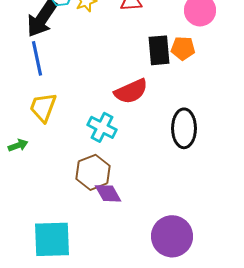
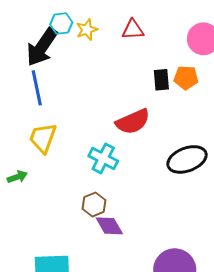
black rectangle: (159, 50) -> (161, 80), size x0.7
black ellipse: (184, 128) -> (187, 159), turned 69
brown hexagon: (93, 172) -> (94, 204), size x0.7

